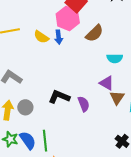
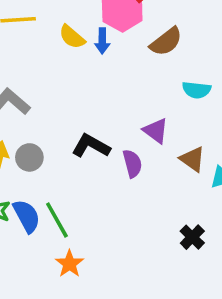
purple triangle: (107, 83) -> (156, 131), moved
brown triangle: (117, 98) -> (192, 159), turned -35
green line: (45, 141) -> (57, 220), turned -30

